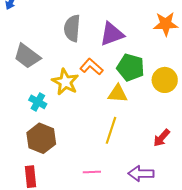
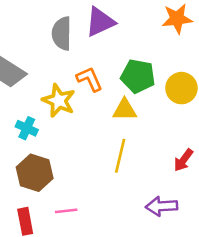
purple triangle: (112, 34) -> (100, 22), moved
orange L-shape: (91, 67) -> (90, 79), turned 30
pink line: (92, 172) -> (66, 211), moved

